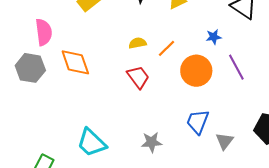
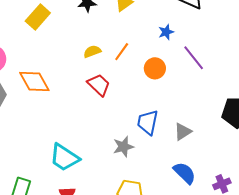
orange circle: (196, 71) -> (155, 68), size x0.7
blue trapezoid: (198, 122) -> (148, 122), moved
gray triangle: (225, 141) -> (183, 132), moved, turned 30

